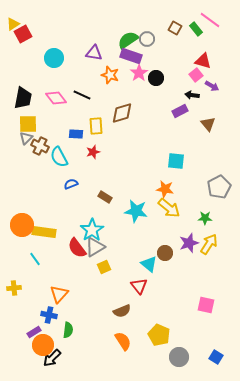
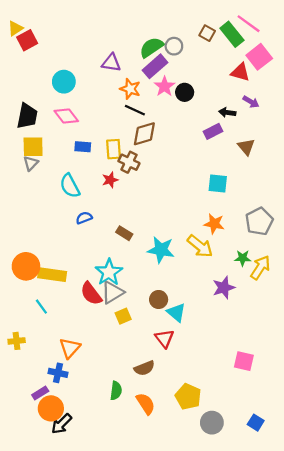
green rectangle: (196, 29) -> (232, 34), size x1.5
purple rectangle: (131, 56) -> (155, 66), turned -60
cyan circle: (54, 58) -> (64, 82), moved
pink square: (196, 75) -> (259, 57), moved, size x1.5
black line: (82, 95) -> (135, 110), moved
blue rectangle: (76, 134) -> (83, 147), moved
brown cross: (40, 146) -> (129, 162), moved
cyan square: (176, 161) -> (218, 183), moved
orange star: (165, 189) -> (214, 224), moved
yellow arrow: (209, 244) -> (260, 268), moved
brown circle: (165, 253) -> (159, 299), moved
green semicircle: (68, 330) -> (116, 391), moved

